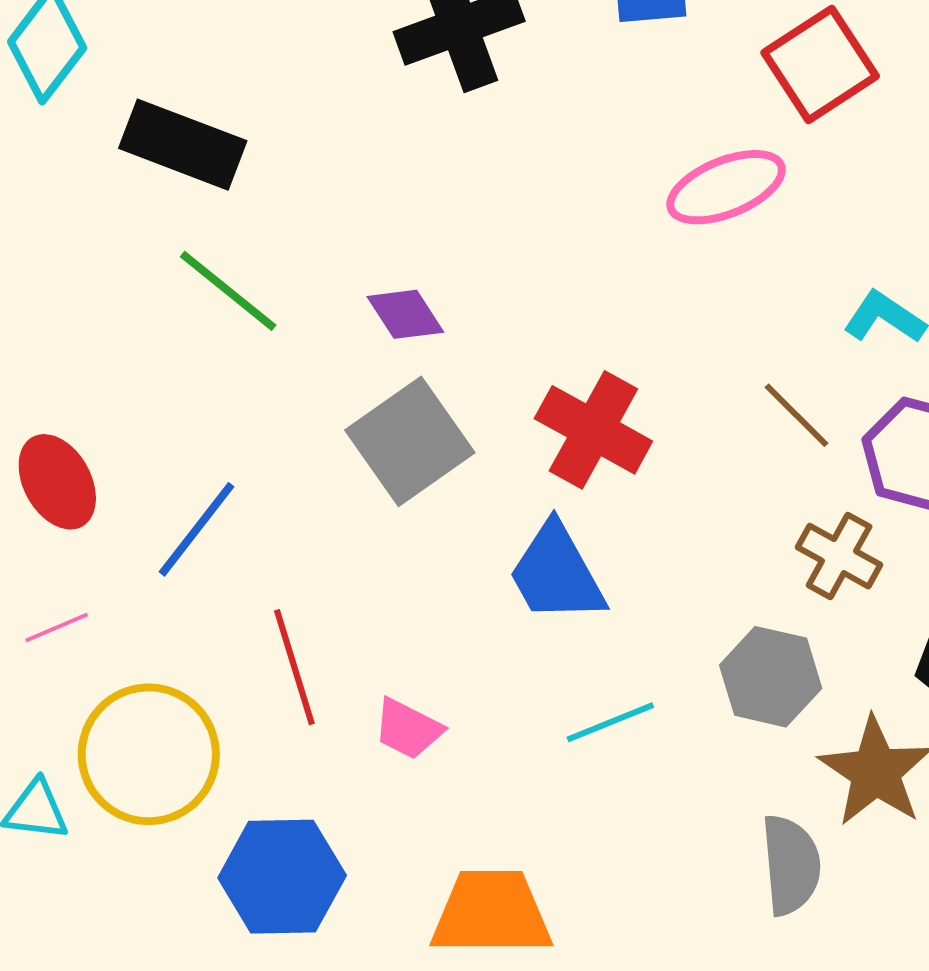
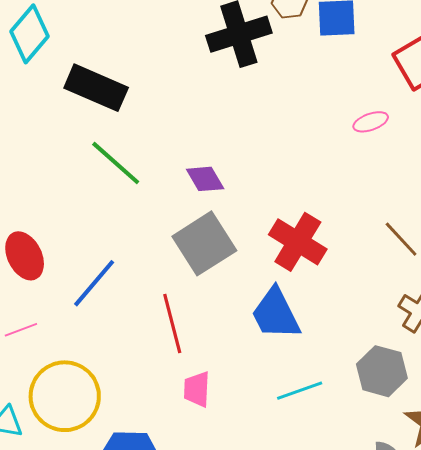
pink ellipse: (726, 187) -> (371, 122), size x0.6
red line: (294, 667) -> (172, 324), moved
pink trapezoid: (408, 729) -> (197, 389), turned 63

